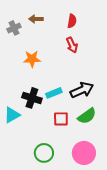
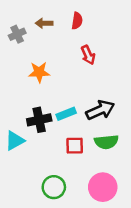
red semicircle: (72, 21) -> (77, 21), moved
black cross: (32, 98) -> (39, 120), turned -30
green semicircle: (87, 116) -> (106, 142), turned 30

